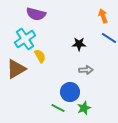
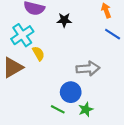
black star: (79, 44) -> (64, 20), moved
gray arrow: (86, 70) -> (88, 69), size x1.5

